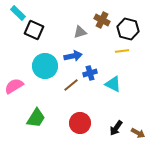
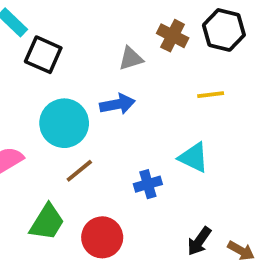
black hexagon: (128, 29) -> (224, 30), moved
blue cross: (90, 73) -> (148, 184), moved
brown line: (71, 85) -> (79, 171), moved
red circle: (80, 123) -> (102, 237), moved

